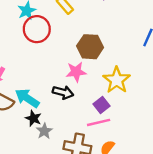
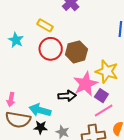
red circle: (37, 29) -> (51, 49), moved
pink star: (76, 72) -> (85, 84), moved, size x1.4
black star: (33, 118) -> (41, 127), moved

